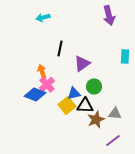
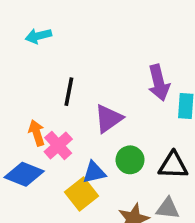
purple arrow: (109, 16) -> (159, 83), moved
pink cross: (47, 84) -> (58, 145), moved
black triangle: (85, 106) -> (173, 165), moved

